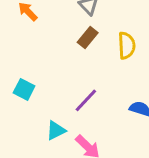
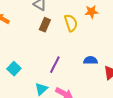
cyan square: (24, 89) -> (14, 69), turned 32

